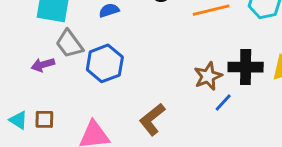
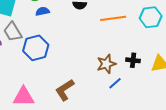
black cross: (246, 67) -> (133, 60), size x0.6

